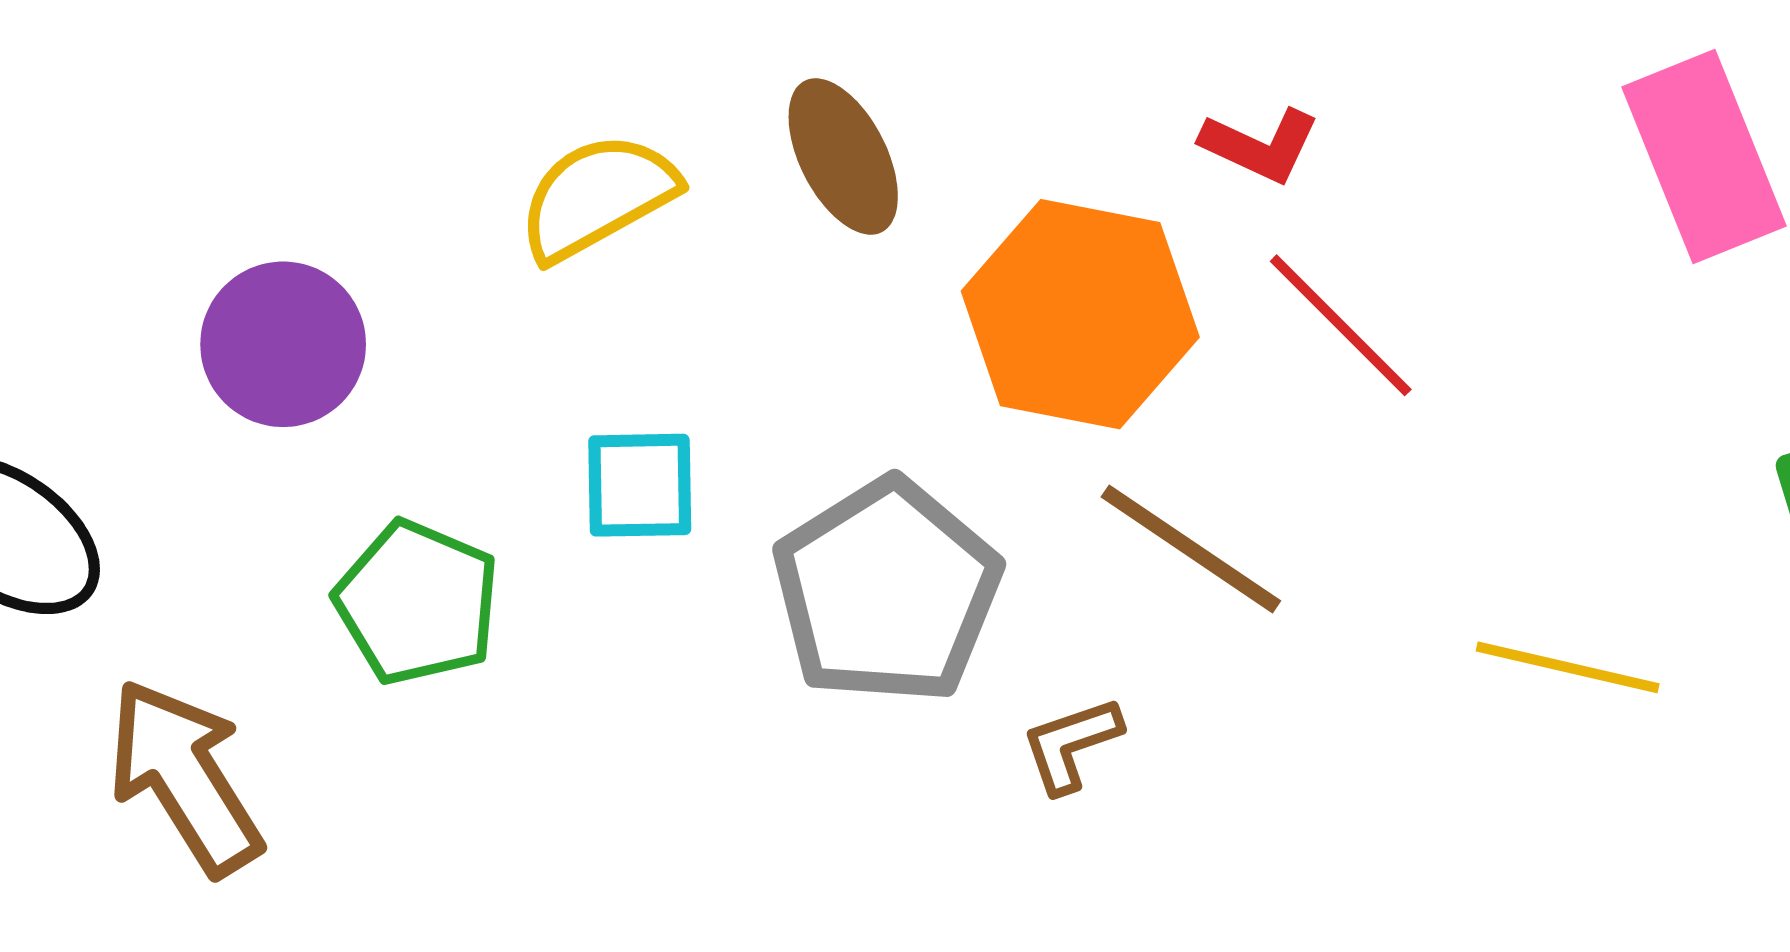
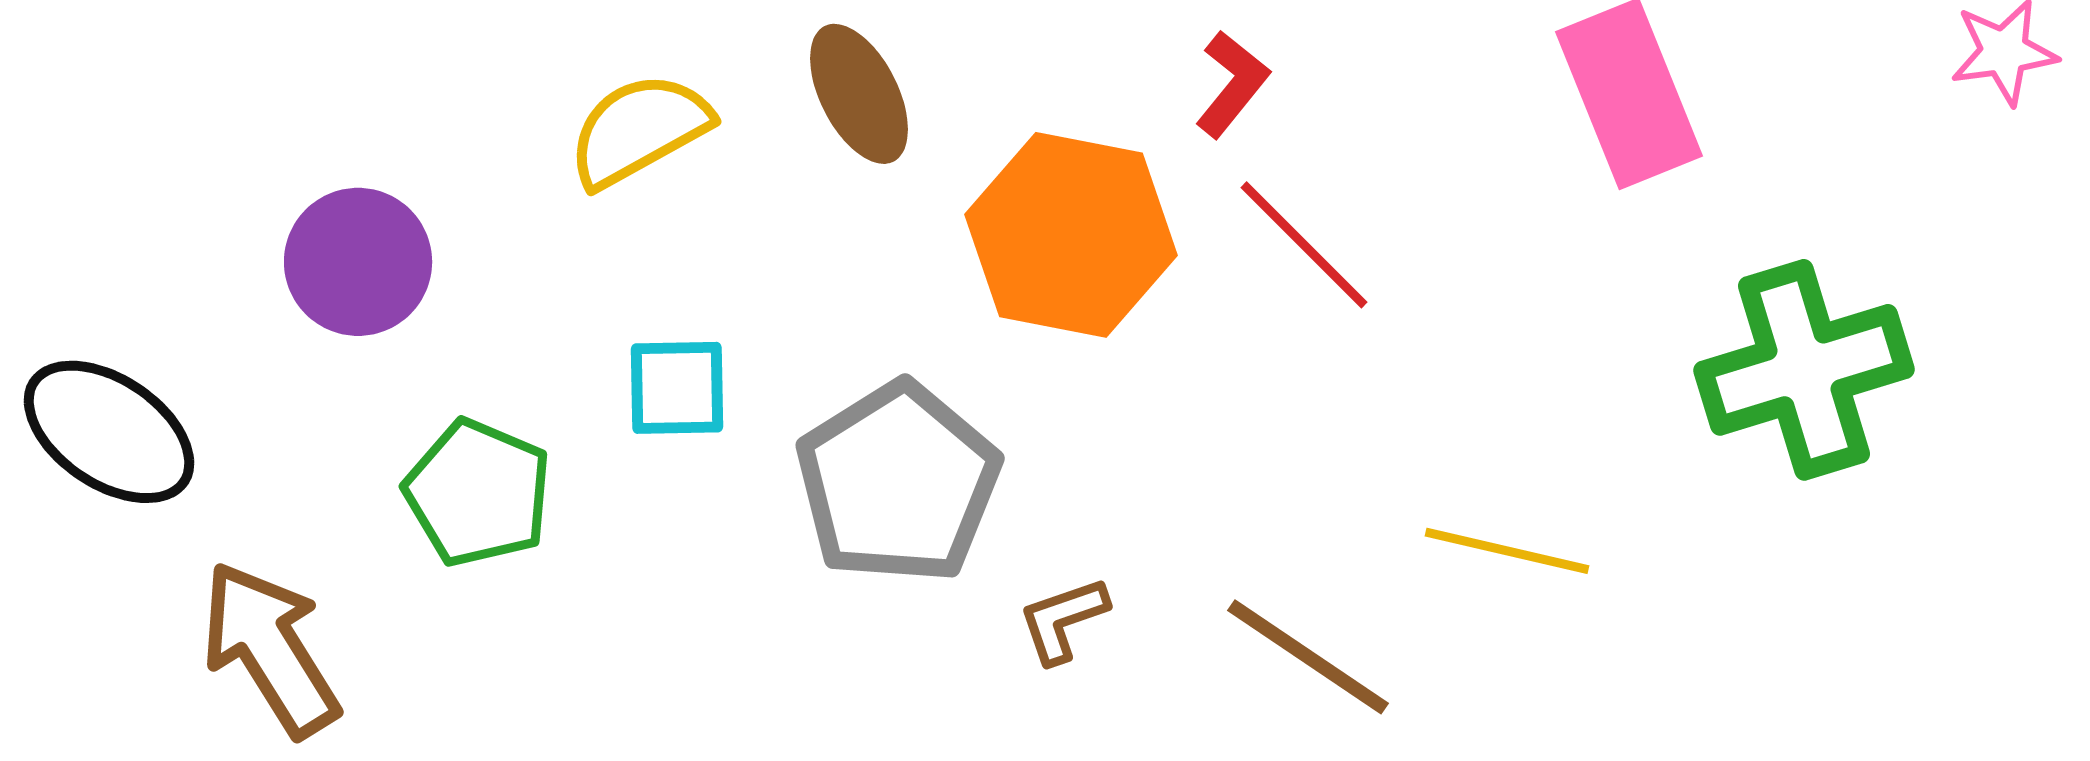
red L-shape: (1260, 145) -> (1232, 84), turned -76
brown line: (1191, 549) -> (1308, 657), moved

